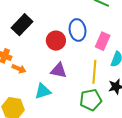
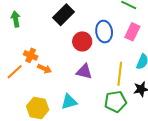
black rectangle: (22, 25) -> (64, 15), moved
pink rectangle: (103, 41) -> (132, 32), moved
cyan triangle: (43, 91) -> (69, 102), moved

